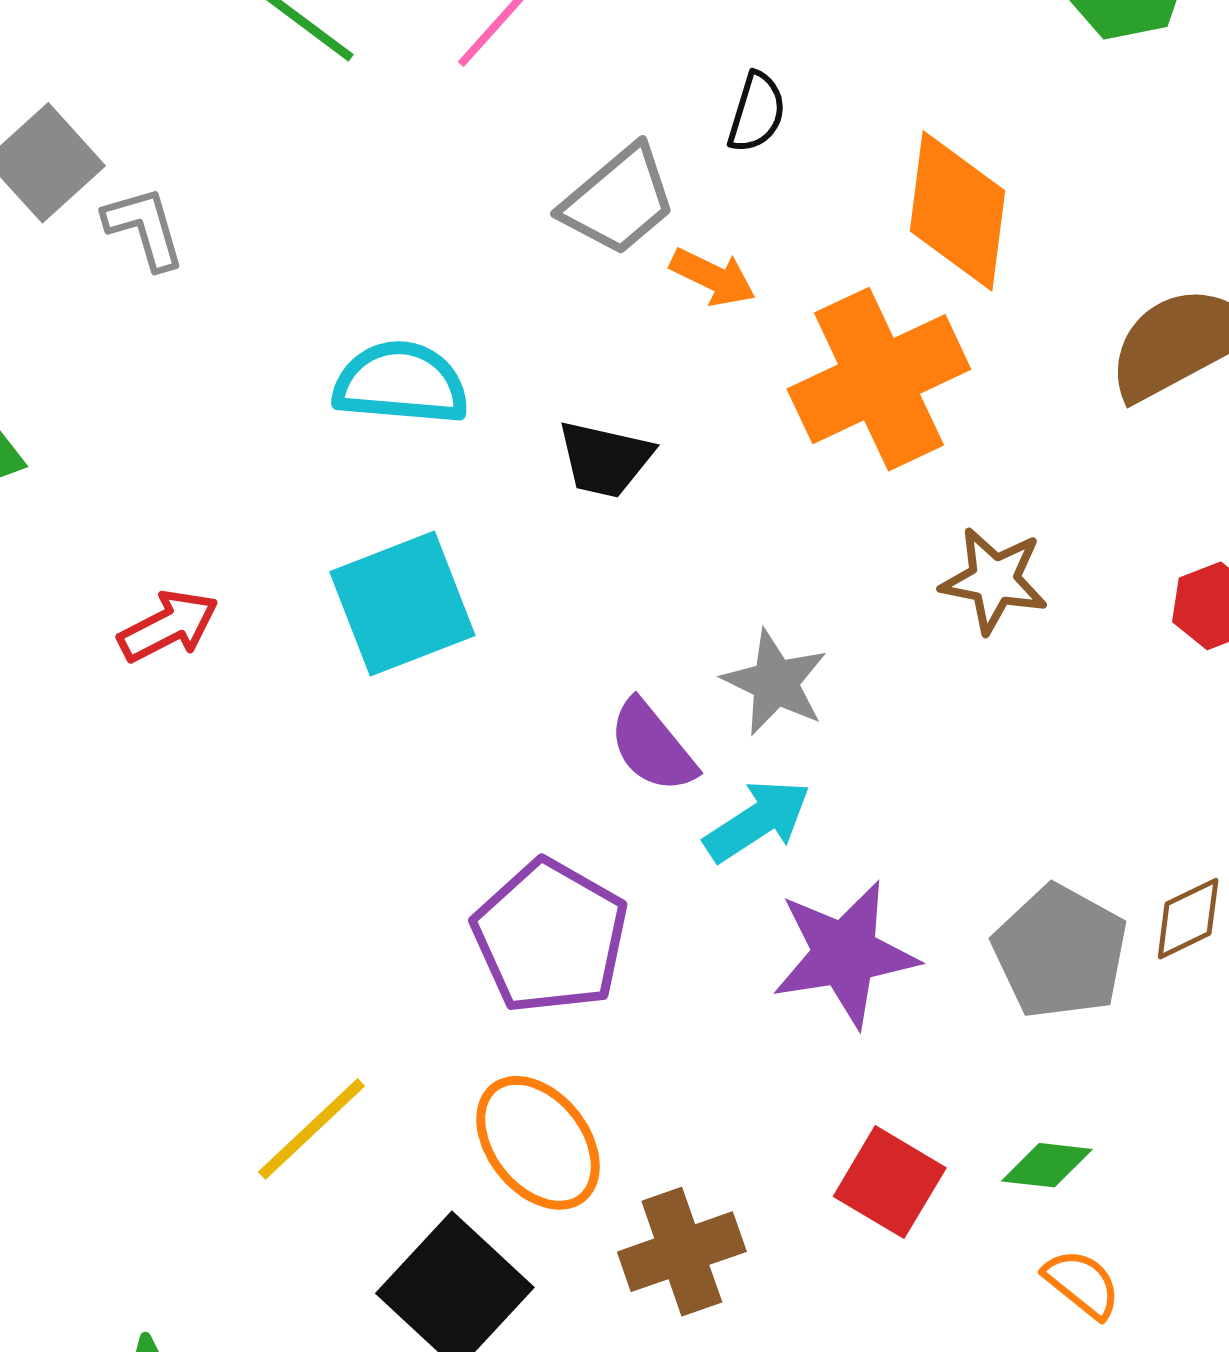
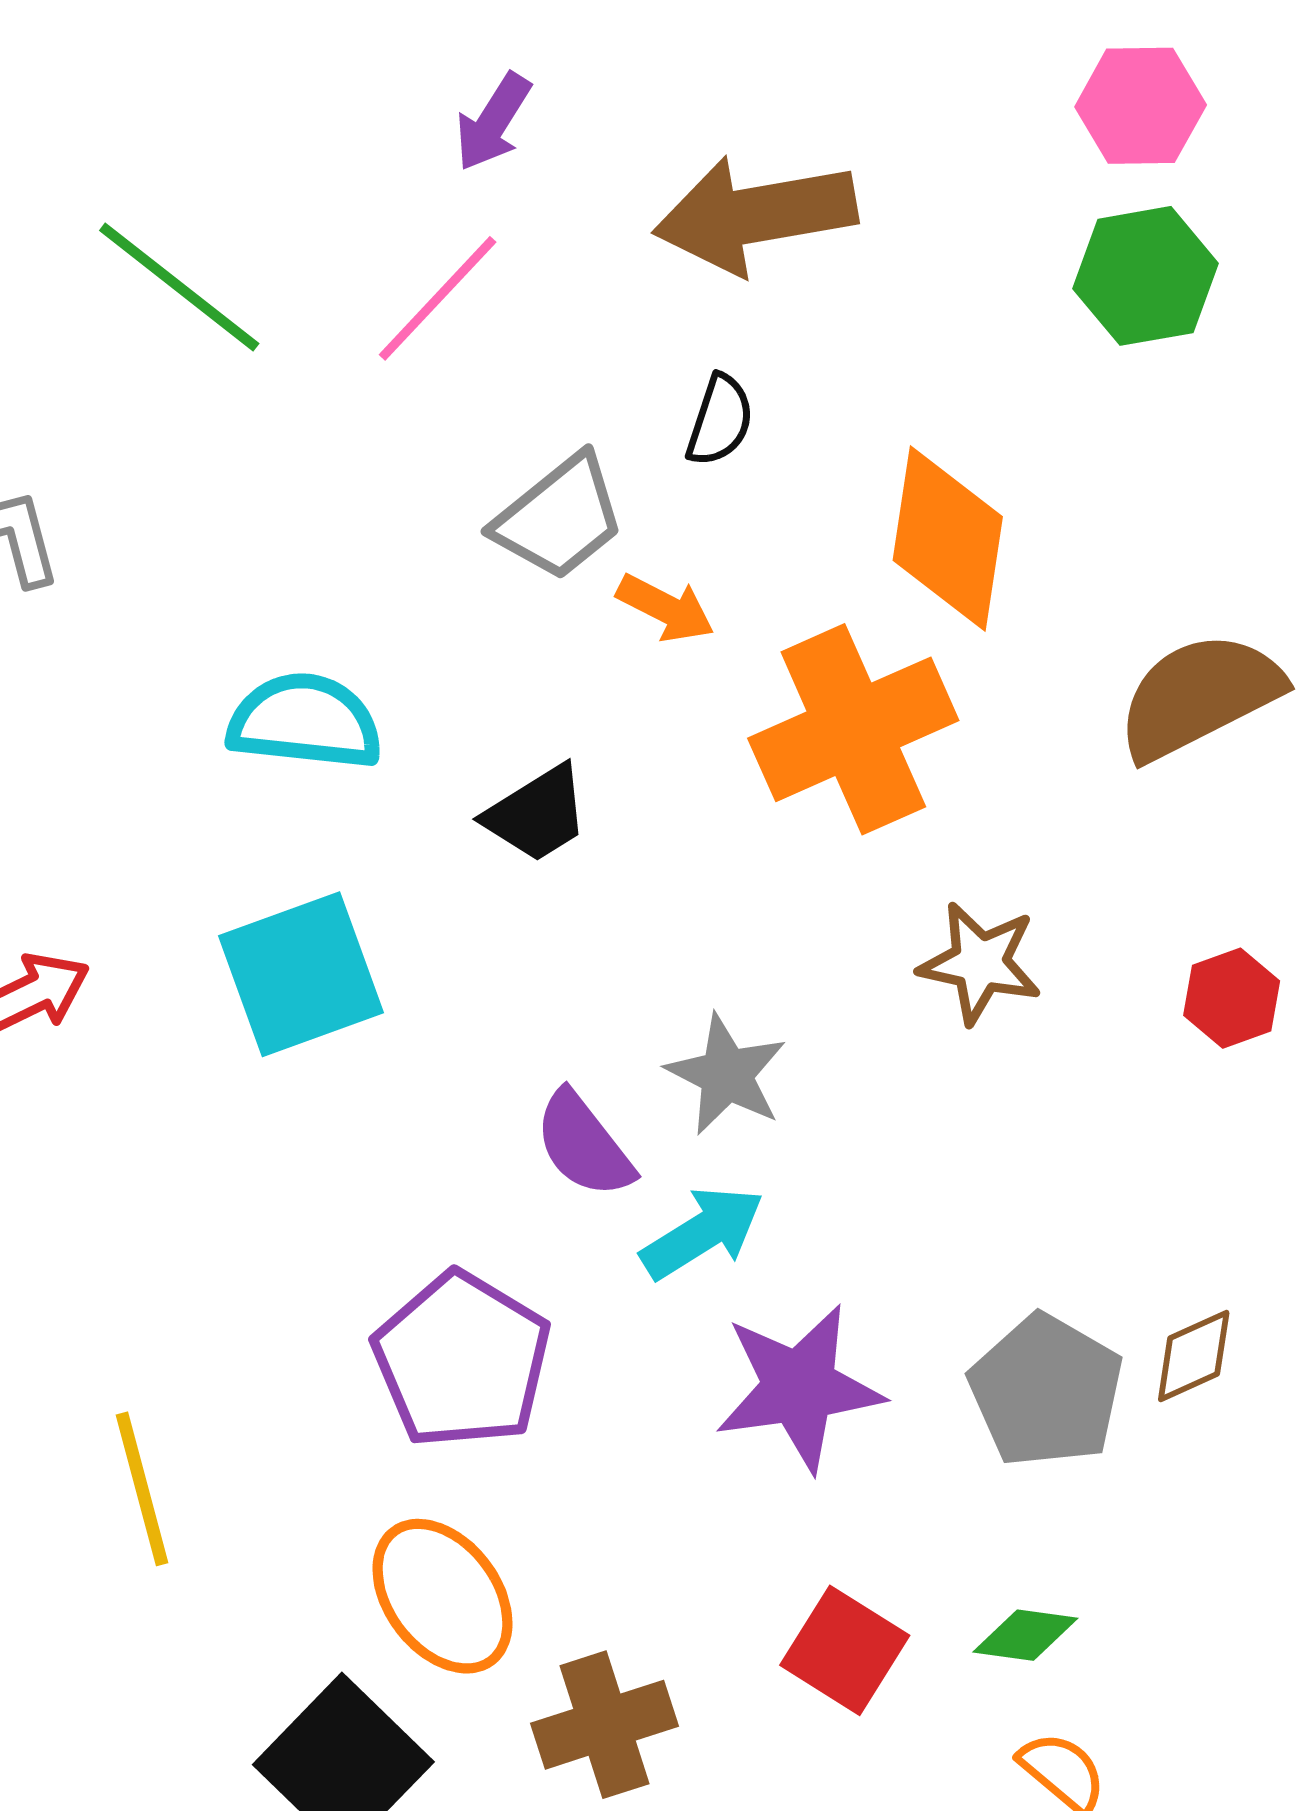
black trapezoid: (605, 459) -> (537, 814), turned -46
yellow line: (312, 1129) -> (142, 1489), moved, turned -63

